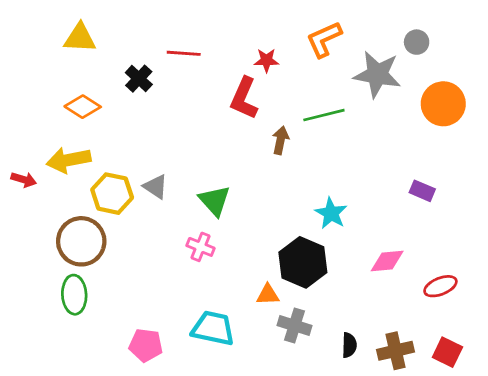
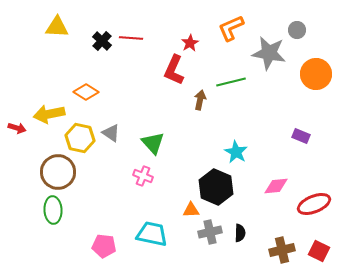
red star: (266, 60) -> (190, 43), turned -30
black cross: (139, 79) -> (102, 41), moved
orange diamond: (83, 107) -> (86, 92), moved
red ellipse: (440, 286) -> (314, 204), size x1.4
gray cross: (295, 326) -> (210, 232), turned -30
black semicircle: (349, 345) -> (240, 233), moved

